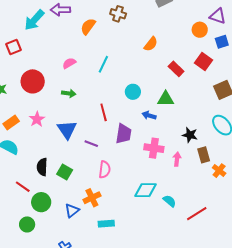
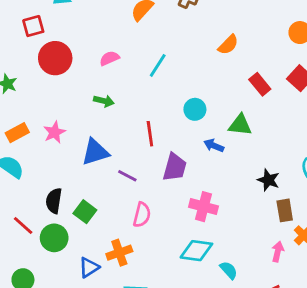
red circle: (33, 81) -> (55, 58), moved
blue triangle: (67, 130) -> (95, 152), turned 40
pink cross: (154, 148) -> (203, 207), moved
pink arrow: (177, 159) -> (278, 252), moved
green circle: (41, 202) -> (54, 238), moved

